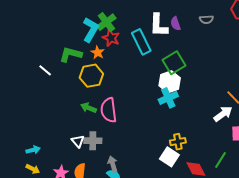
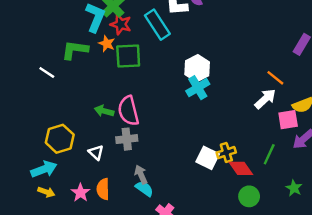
green square: (174, 63) -> (128, 56), moved, turned 35
yellow hexagon: (91, 76) -> (60, 139), moved
gray cross: (93, 141) -> (127, 139), moved
yellow cross: (178, 142) -> (226, 152), moved
cyan arrow: (33, 150) -> (44, 169), size x1.5

